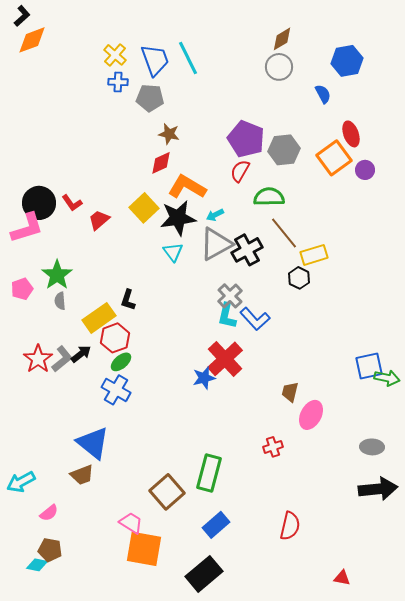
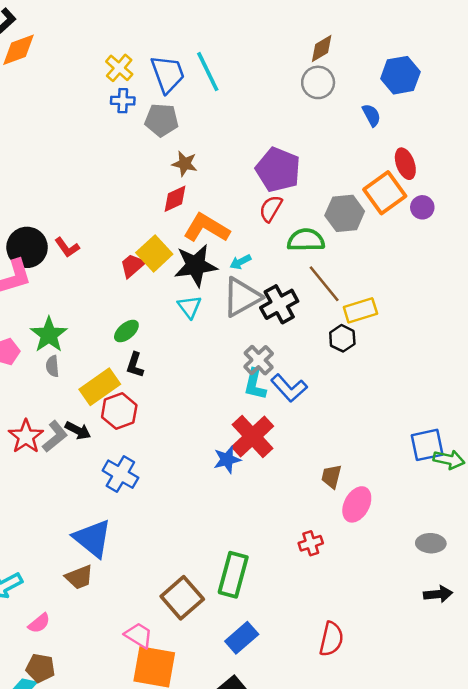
gray hexagon: (284, 150) -> (345, 213), moved
red trapezoid: (99, 220) -> (133, 266), moved
black arrow: (81, 354) -> (78, 430), turned 65
green ellipse: (121, 362) -> (126, 331), moved
black arrow: (378, 489) -> (438, 594), size x0.6

